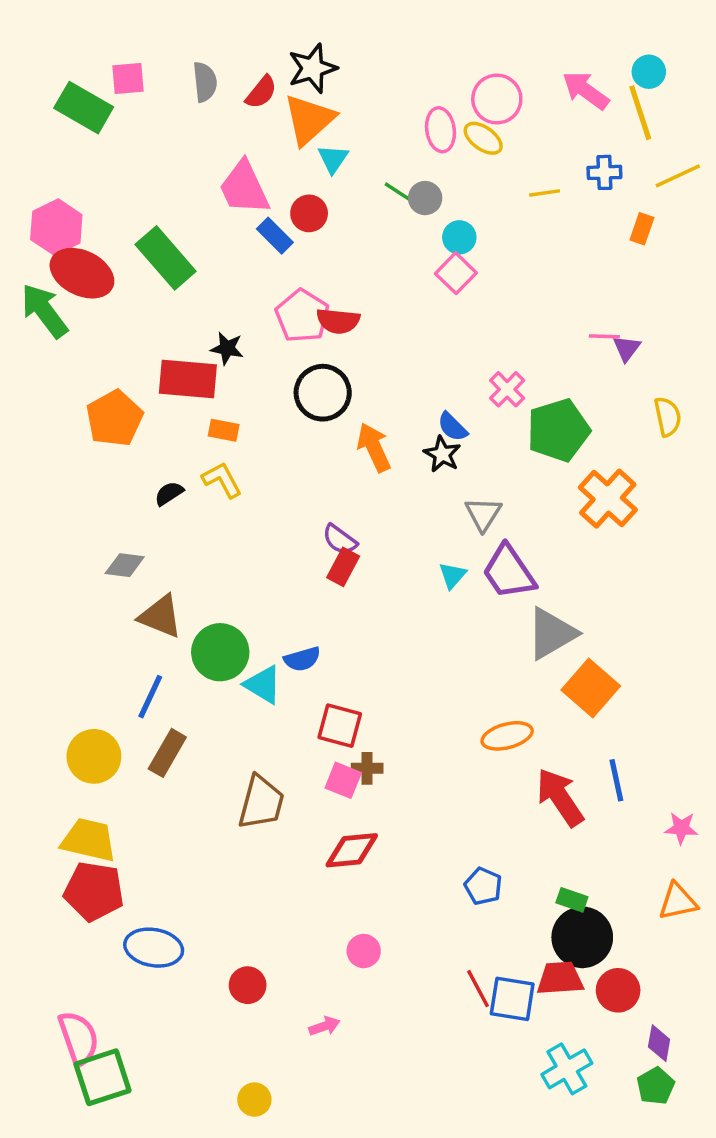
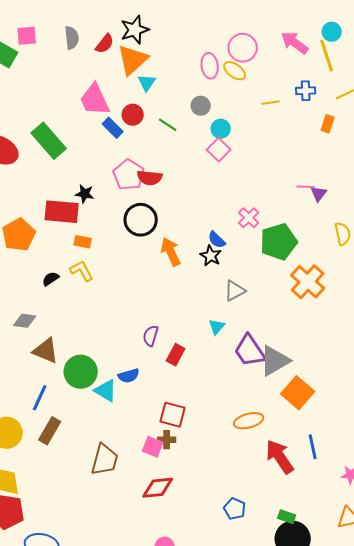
green line: (400, 193) -> (168, 125), moved
gray triangle: (483, 514) -> (235, 291), turned 30
purple semicircle: (340, 540) -> (151, 336), moved, turned 70
red rectangle: (343, 567) -> (176, 355), moved
purple trapezoid: (509, 572) -> (250, 351), moved
red square: (340, 726) -> (173, 415), moved

